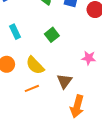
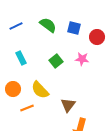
pink star: (89, 58) -> (82, 59), moved
orange line: (32, 88) -> (27, 108), moved

